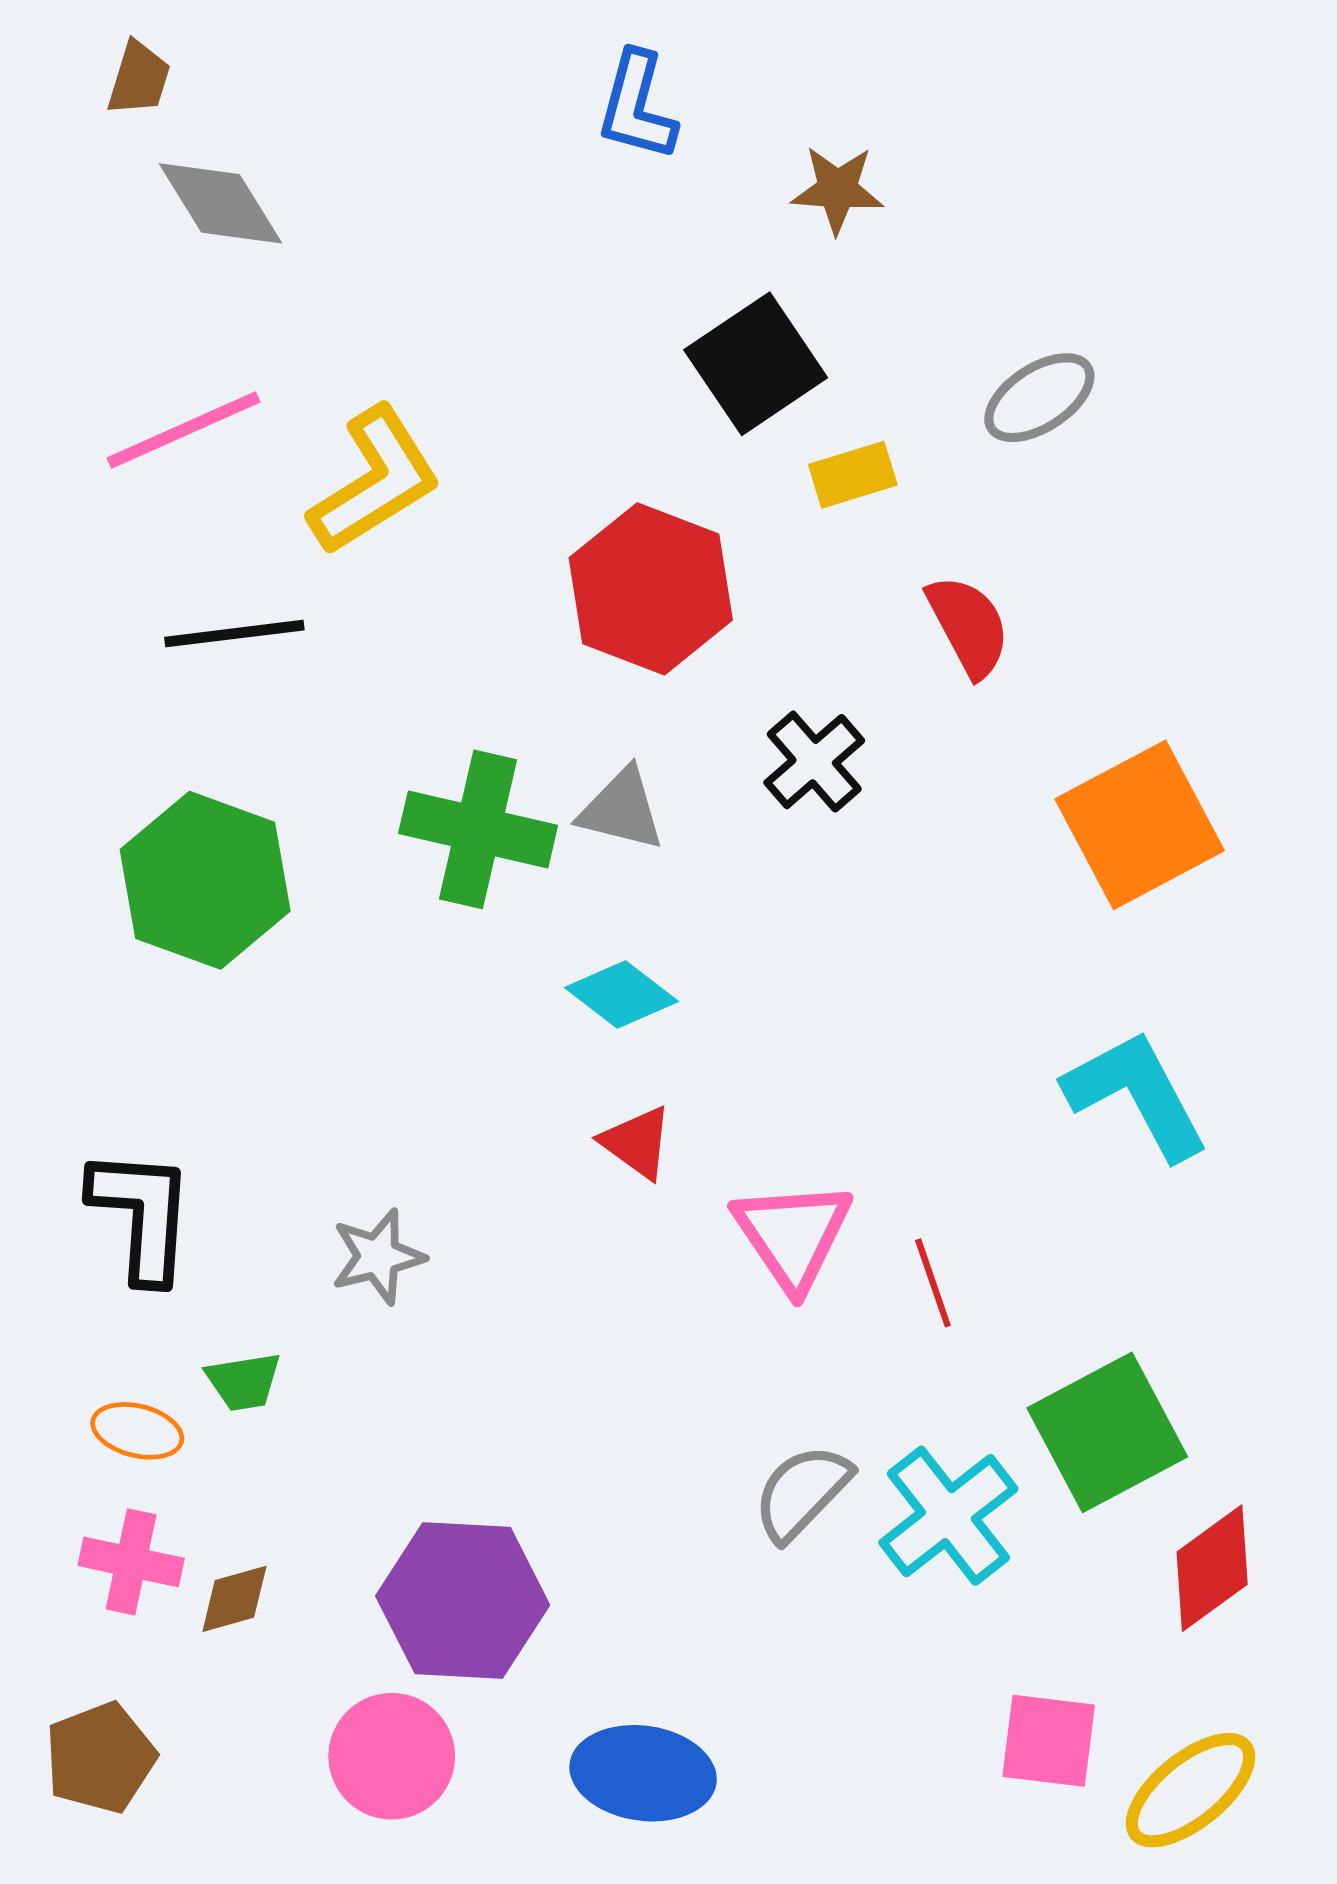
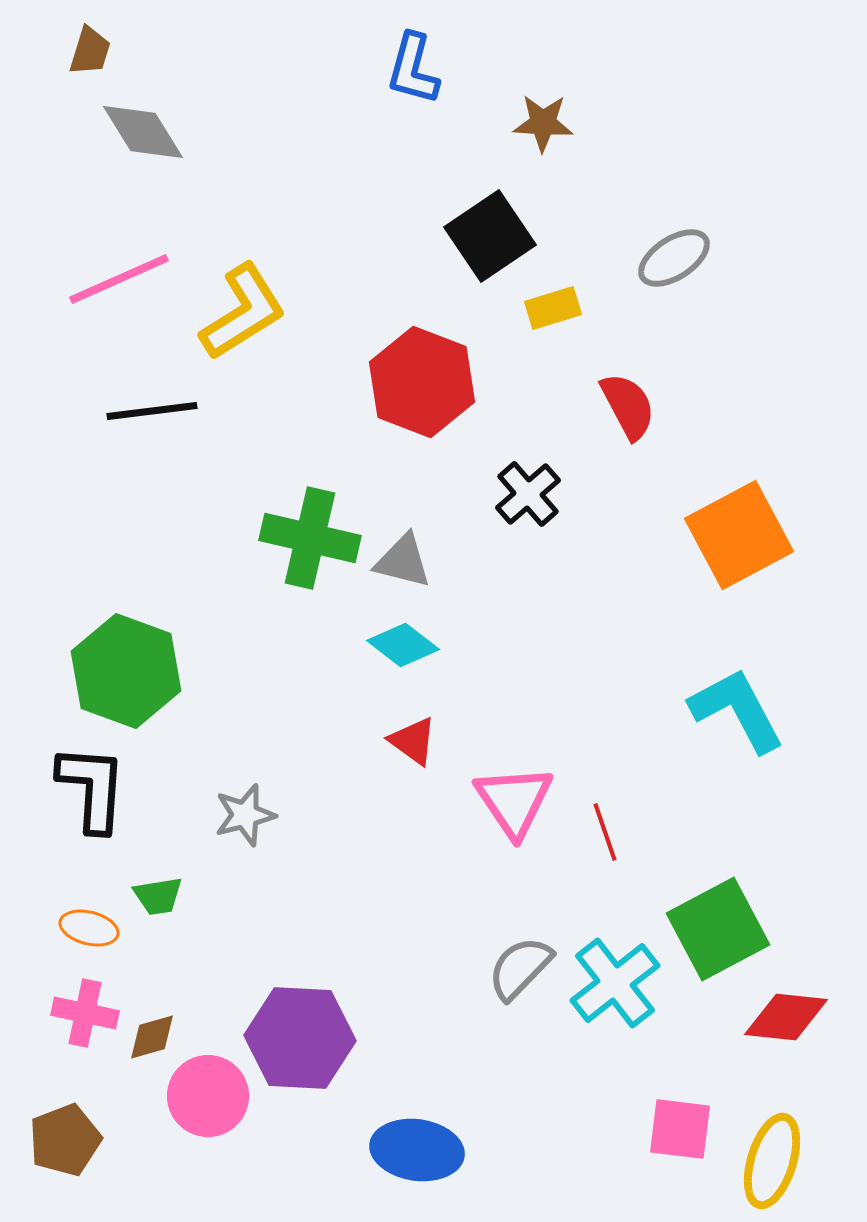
gray triangle: (621, 809) -> (403, 561), moved
green hexagon: (205, 880) -> (126, 671), moved
red diamond: (1212, 1568) -> (786, 1017), turned 42
pink circle: (392, 1756) -> (208, 1096), moved
yellow ellipse: (1191, 1790) -> (772, 1161), turned -34

